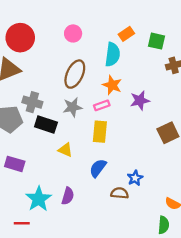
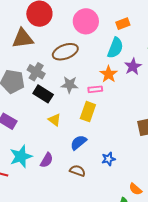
pink circle: (73, 33) -> (86, 21), size x1.6
orange rectangle: (126, 34) -> (123, 24), moved
brown ellipse: (75, 74) -> (65, 52), moved, turned 30
purple star: (140, 100) -> (133, 66), moved, turned -30
brown semicircle: (120, 193) -> (77, 171), moved

